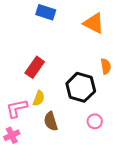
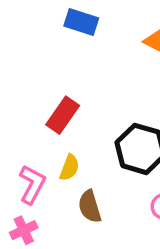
pink L-shape: (17, 108) -> (32, 184), turned 130

